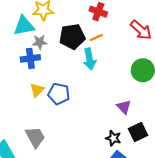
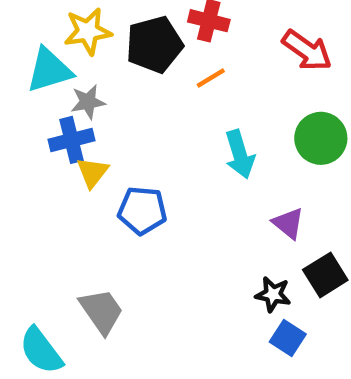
black pentagon: (72, 37) -> (154, 45), moved
cyan arrow: (90, 59) -> (240, 154), moved
yellow triangle: (37, 90) -> (92, 172), moved

